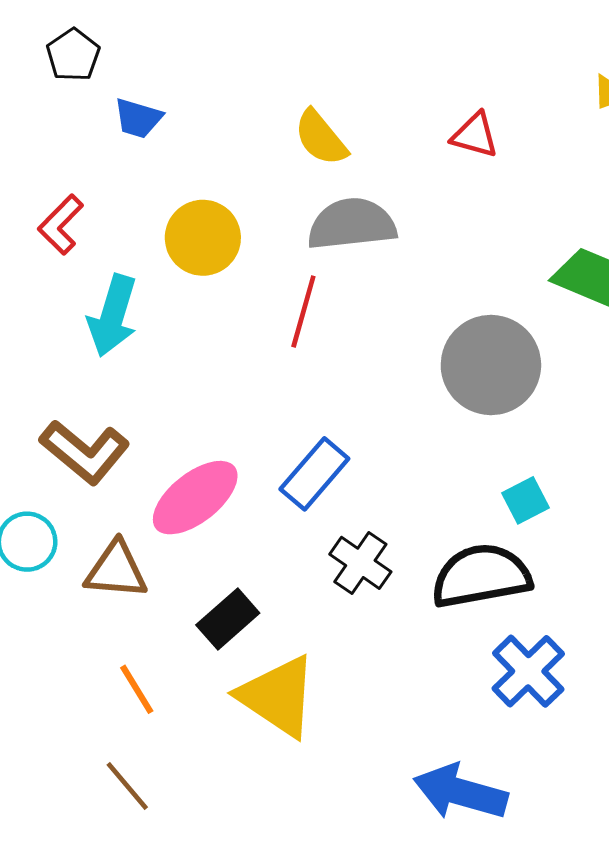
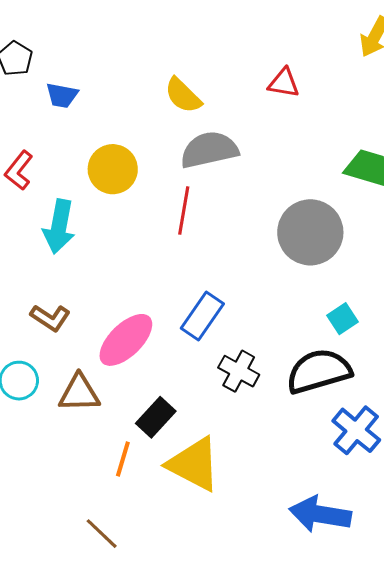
brown L-shape: (85, 452) -> (50, 318), size x0.7
orange line: (137, 689) -> (123, 459), moved, turned 54

